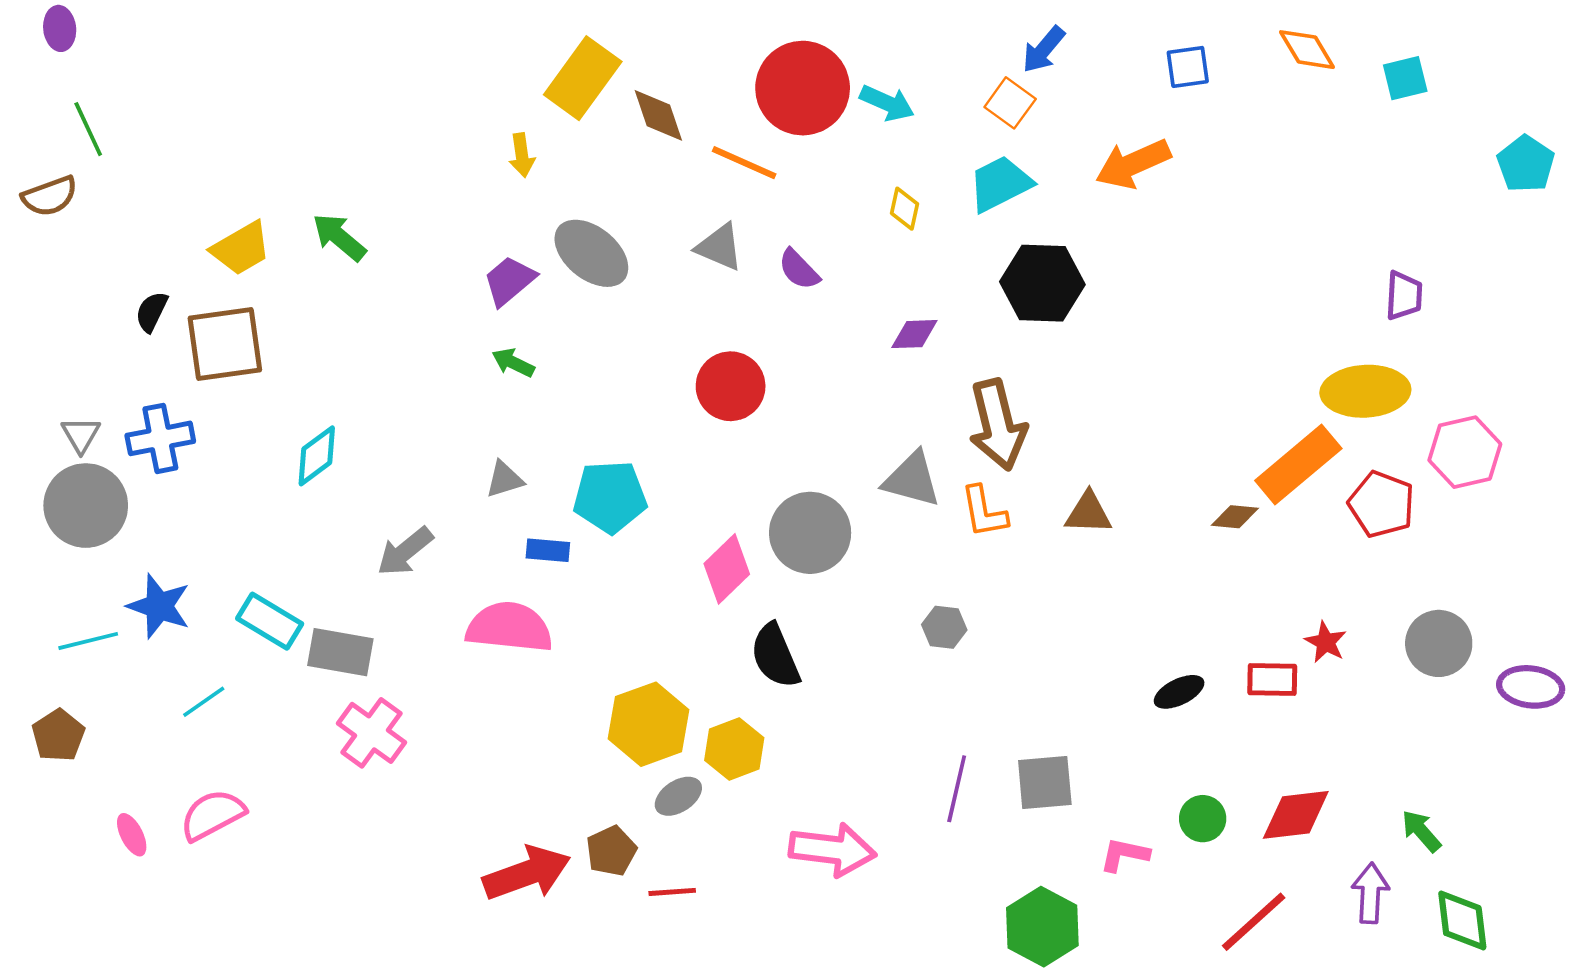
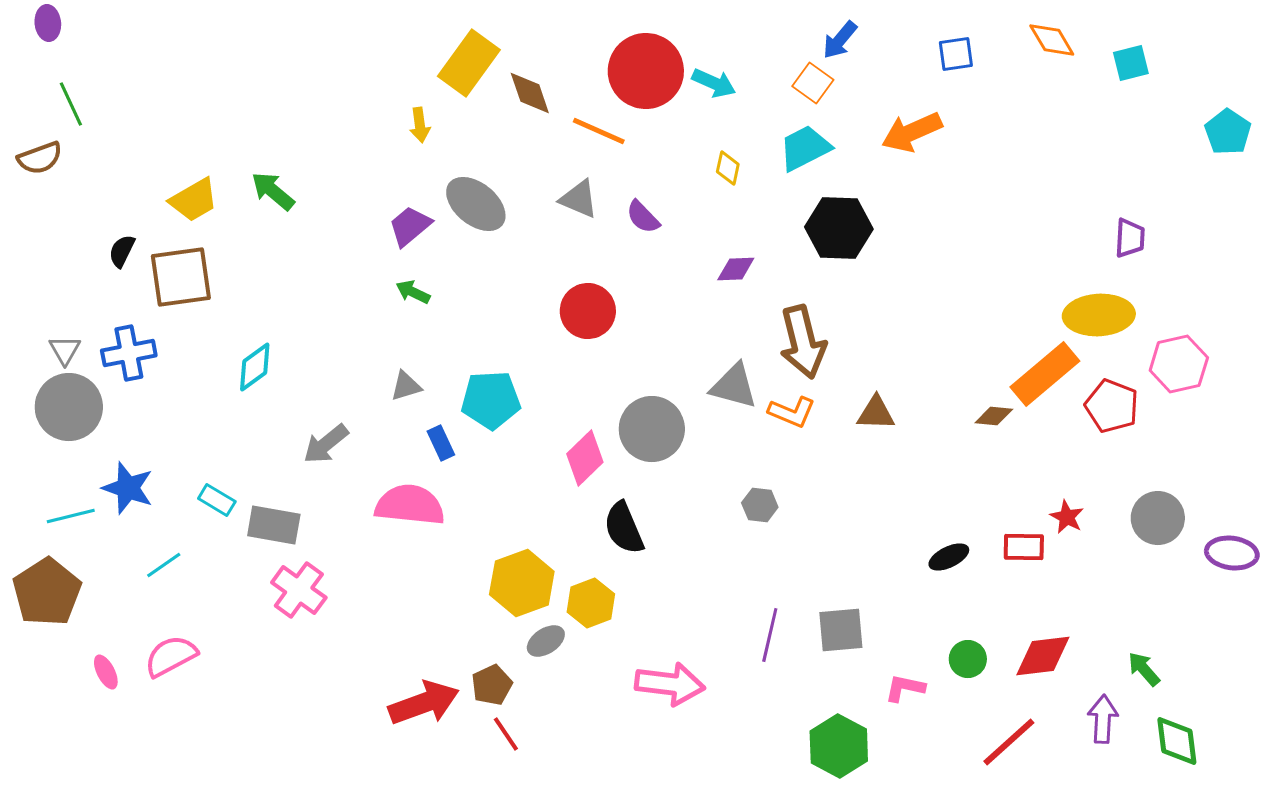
orange L-shape: (984, 512) -> (792, 412), turned -57
blue rectangle: (548, 550) -> (441, 443), turned 60
cyan rectangle: (270, 621) -> (217, 500), size x0.7
brown pentagon: (58, 735) -> (47, 592), size x1.6
red line: (672, 892) -> (506, 734), moved, turned 60

